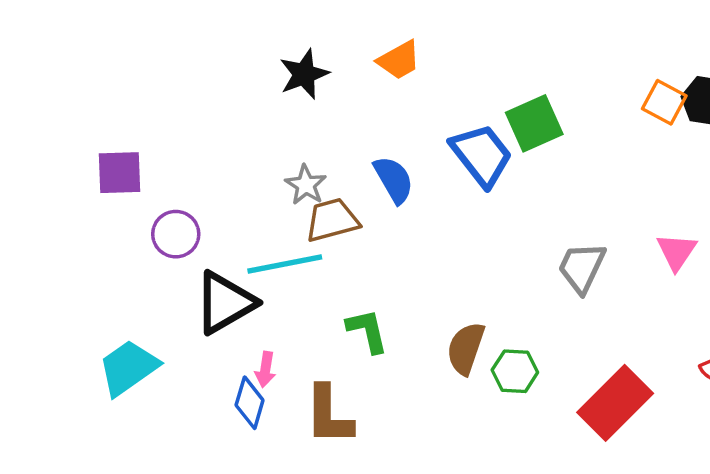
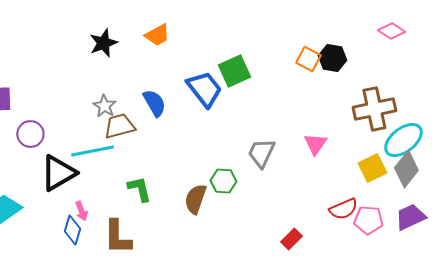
pink arrow: (265, 369) -> (81, 211), turned -30
green hexagon: (515, 371) -> (223, 181), moved
red rectangle: (615, 403) -> (291, 239), moved, size x0.5

